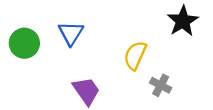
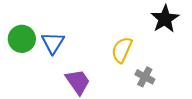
blue triangle: (71, 33) -> (53, 43), moved

